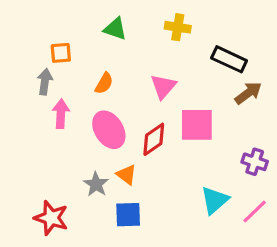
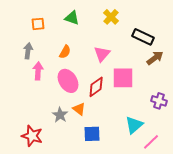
yellow cross: (178, 27) -> (111, 17), turned 35
orange square: (61, 53) -> (38, 24), moved
pink line: (255, 211) -> (151, 142), moved
blue square: (128, 215) -> (92, 134), moved

